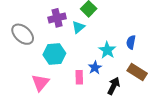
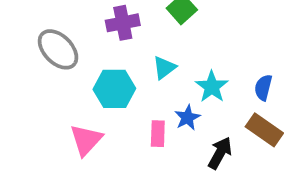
cyan triangle: (78, 27) -> (164, 68), moved
blue semicircle: (131, 42) -> (263, 88), moved

